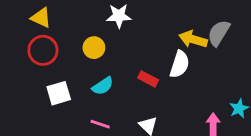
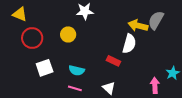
yellow triangle: (41, 18) -> (20, 14), moved
red rectangle: (148, 79) -> (113, 61), moved
cyan semicircle: (103, 86) -> (77, 70), moved, turned 49

